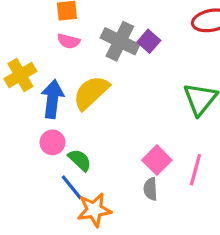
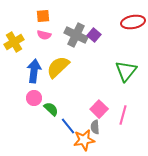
yellow cross: (20, 75) -> (14, 42), moved
blue line: (72, 187) -> (68, 126), moved
orange star: (94, 210) -> (84, 140), moved

